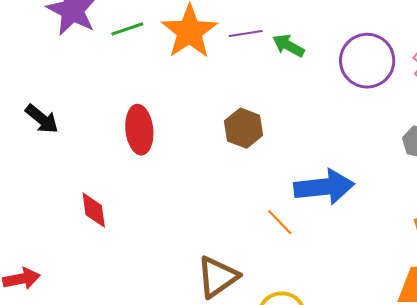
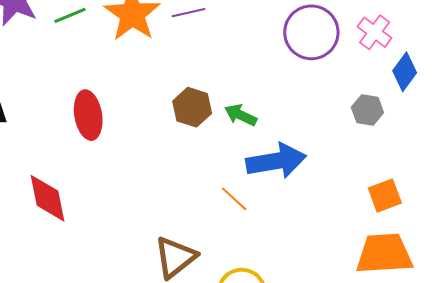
green arrow: (288, 46) -> (241, 115), moved
red diamond: (94, 210) -> (48, 198), size x1.4

